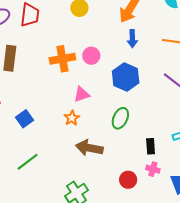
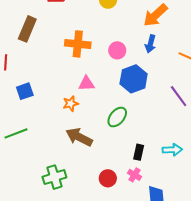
pink circle: (91, 56) -> (117, 50), moved

